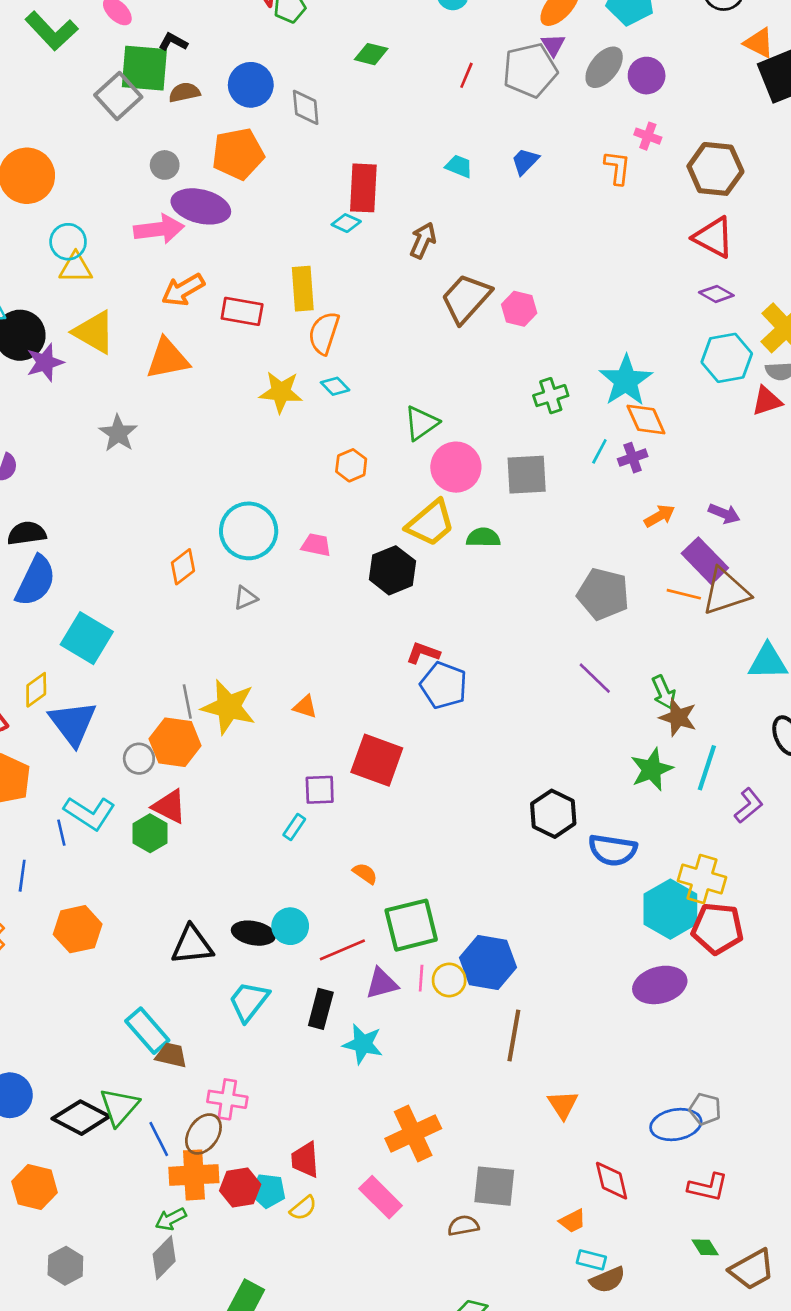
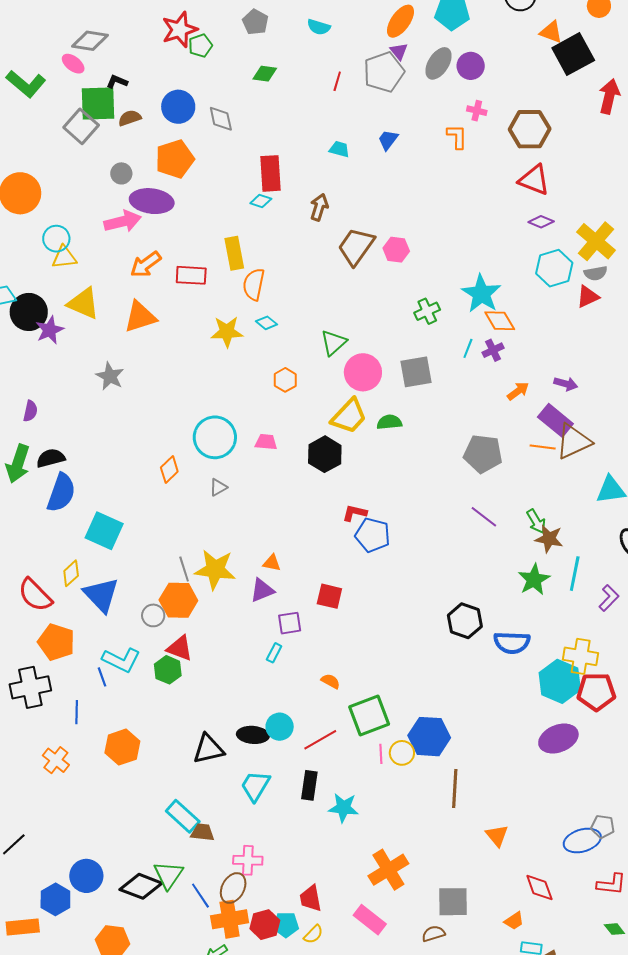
red square: (377, 760) -> (329, 596), size x0.7
purple triangle: (382, 983) -> (262, 590), moved

